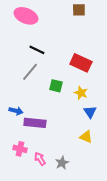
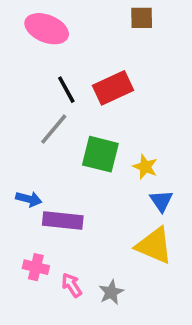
black line: (37, 50) -> (66, 90), turned 35
red rectangle: (81, 63) -> (113, 88), moved, turned -50
green square: (56, 86) -> (100, 154), size x1.5
yellow triangle: (86, 137) -> (154, 246), size x1.6

